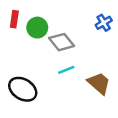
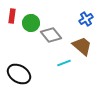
cyan line: (66, 70) -> (64, 63), moved
brown trapezoid: (99, 83) -> (82, 46), moved

